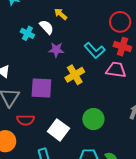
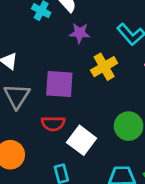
red semicircle: (26, 120) -> (53, 124), moved

